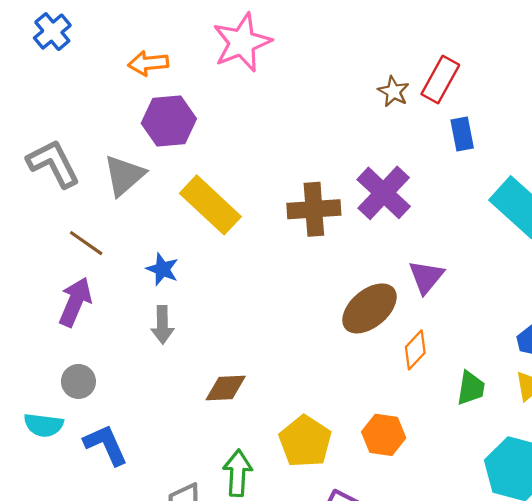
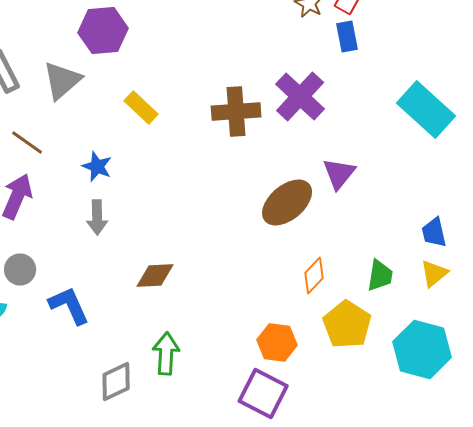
blue rectangle: (462, 134) -> (347, 36), moved
yellow rectangle: (210, 205) -> (141, 108), size x0.6
orange diamond: (415, 350) -> (314, 276), moved
orange hexagon: (384, 435) -> (277, 342), moved
yellow pentagon: (305, 441) -> (347, 324), moved
blue L-shape: (106, 445) -> (69, 306), moved

